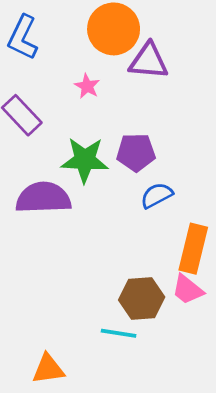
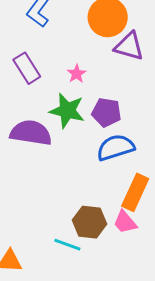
pink star: (87, 86) -> (77, 74), moved
blue semicircle: (157, 195) -> (116, 147), size x1.5

